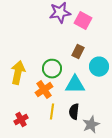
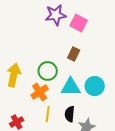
cyan circle: (99, 67) -> (95, 86), moved

